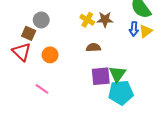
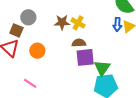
brown star: (105, 19) -> (62, 22), moved
yellow cross: (87, 20) -> (78, 23), moved
purple square: (101, 76) -> (85, 57), moved

